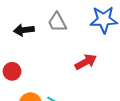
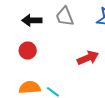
red circle: (12, 71) -> (28, 51), moved

